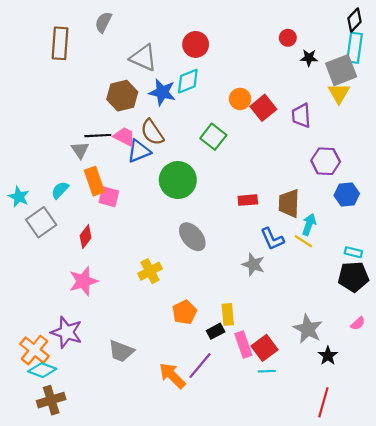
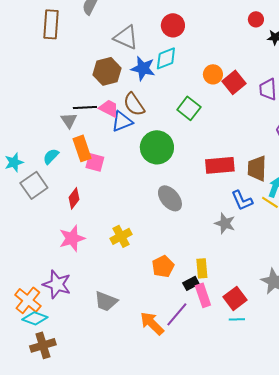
cyan star: (19, 197) -> (14, 162), turned 30
red rectangle: (248, 200) -> (220, 165), size x1.6
yellow cross: (150, 271) -> (121, 236), moved
pink rectangle: (243, 345) -> (203, 295), moved

